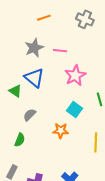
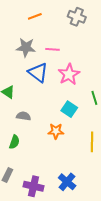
gray star: (34, 48) -> (26, 47), turned 30
blue triangle: (34, 78) -> (38, 73), moved
gray semicircle: (30, 115) -> (24, 116), turned 56

